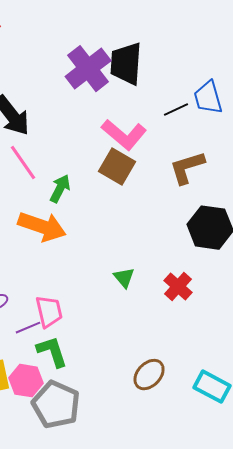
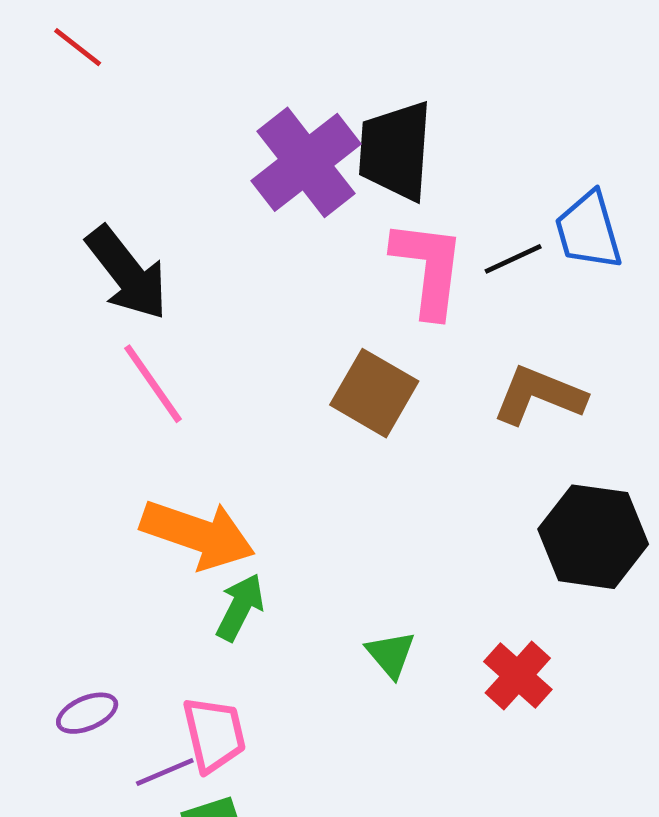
pink L-shape: (124, 135) -> (428, 268), moved, turned -123
brown L-shape: (187, 168) -> (539, 395), turned 39
green arrow: (60, 189) -> (240, 607), moved

